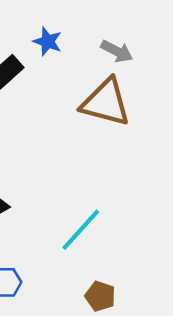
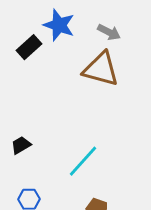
blue star: (48, 42) -> (59, 25), size x1.5

